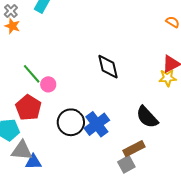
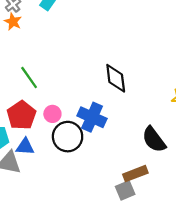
pink circle: (48, 84) -> (52, 114), moved
blue cross: (97, 124) -> (92, 117), moved, turned -35
blue triangle: (33, 162) -> (25, 147), moved

